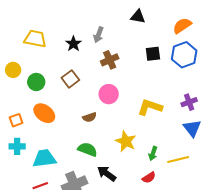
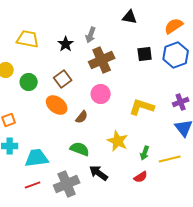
brown cross: (110, 60) -> (102, 60), size x1.4
orange ellipse: (44, 113) -> (57, 105), moved
brown semicircle: (90, 117) -> (82, 117), turned -32

